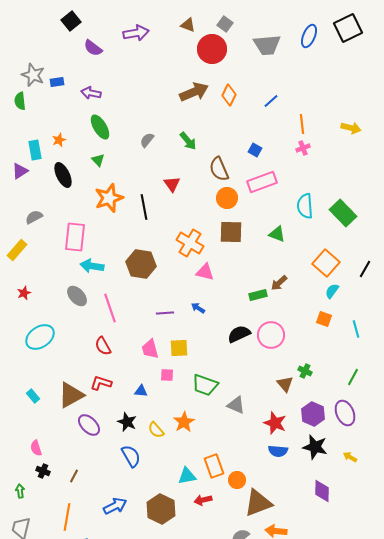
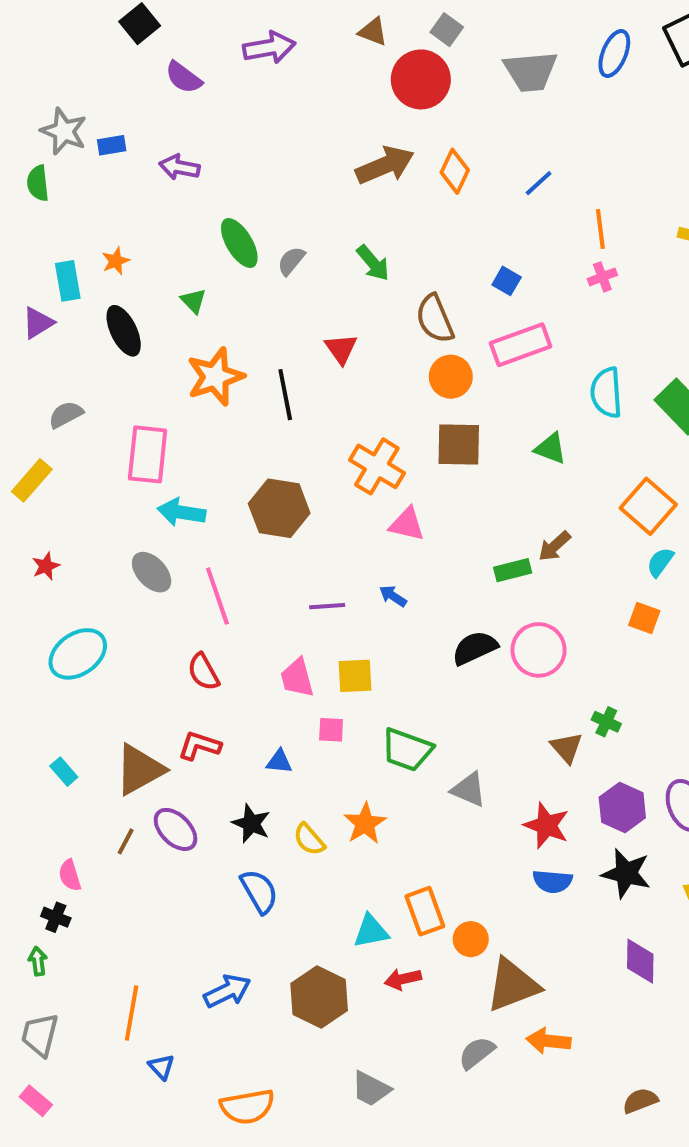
green ellipse: (100, 127) -> (239, 243), moved
black cross: (43, 471) -> (56, 917), moved
brown line: (74, 476) -> (126, 841), moved

